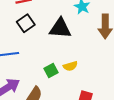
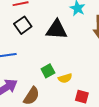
yellow semicircle: (70, 66) -> (65, 78), moved

